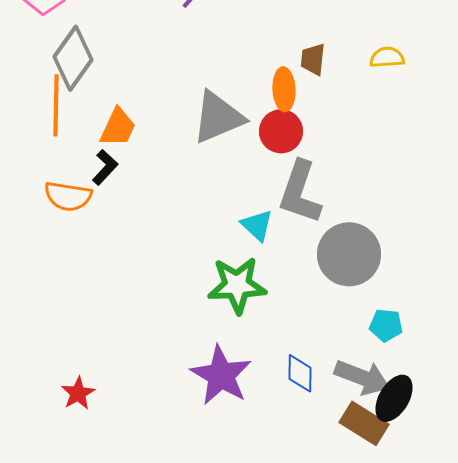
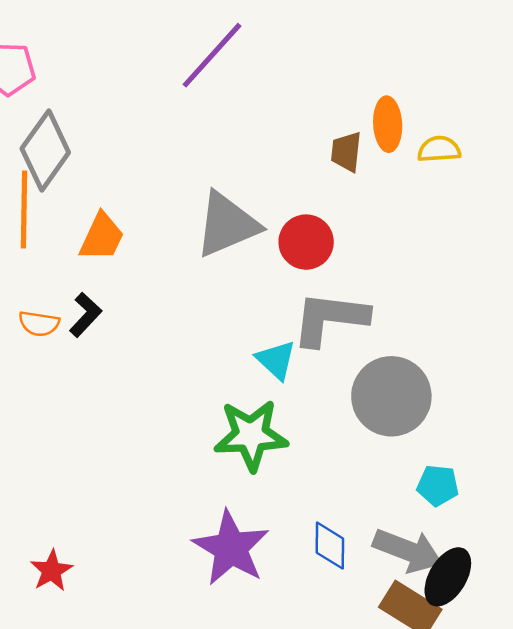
orange ellipse: (284, 89) -> (388, 124), moved
black L-shape: (105, 167) -> (85, 315), moved
gray L-shape: (300, 192) -> (330, 319), turned 78
orange semicircle: (68, 196) -> (39, 324), size x0.7

